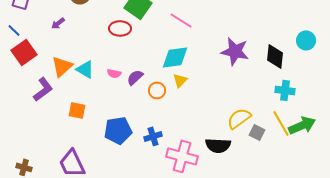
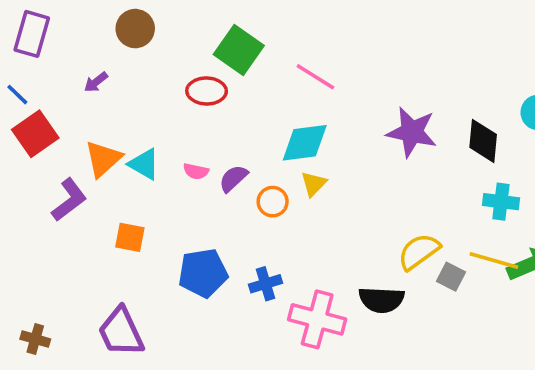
yellow line: (281, 123) -> (494, 261), turned -44

